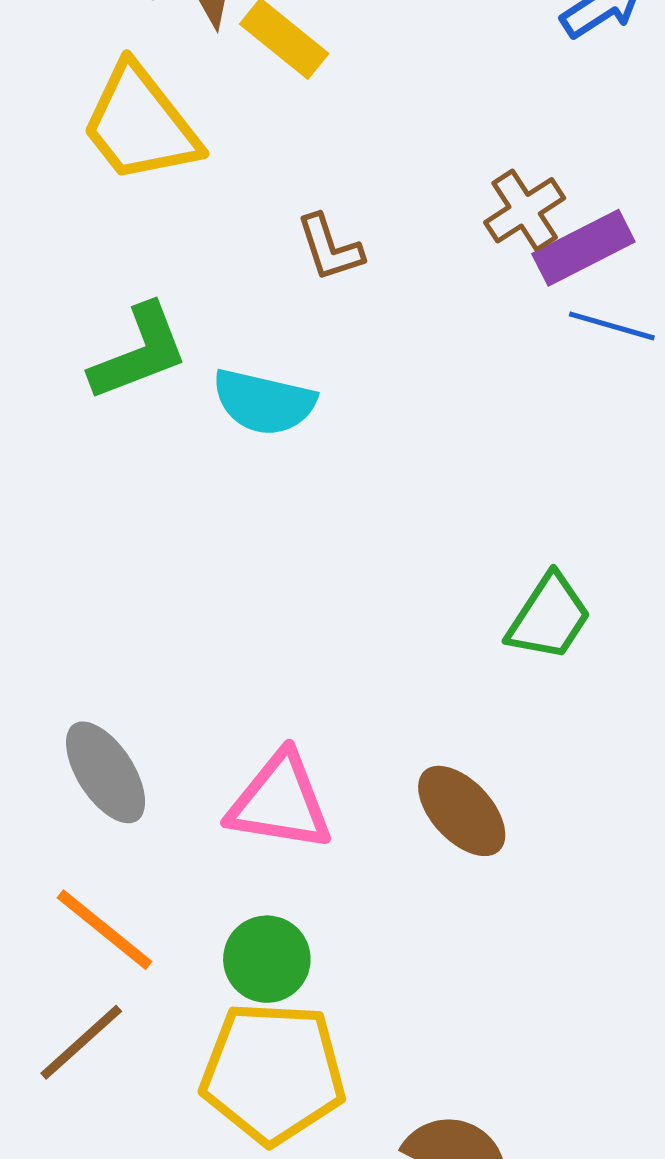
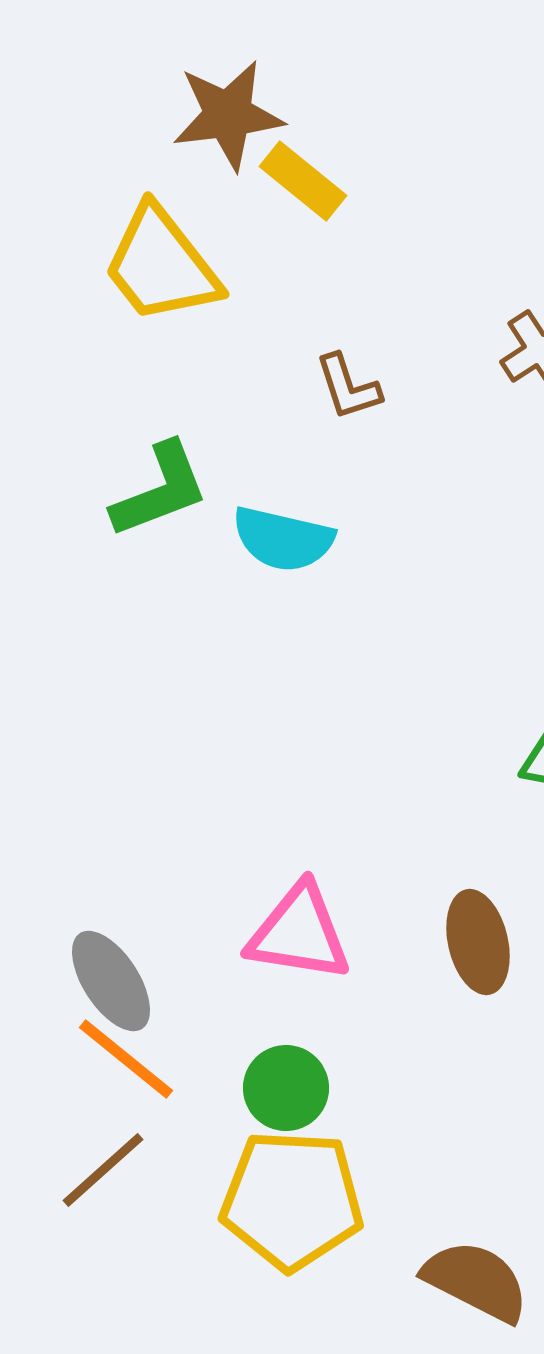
gray ellipse: (106, 772) -> (111, 981), moved
brown ellipse: (462, 811) -> (478, 942), turned 30

